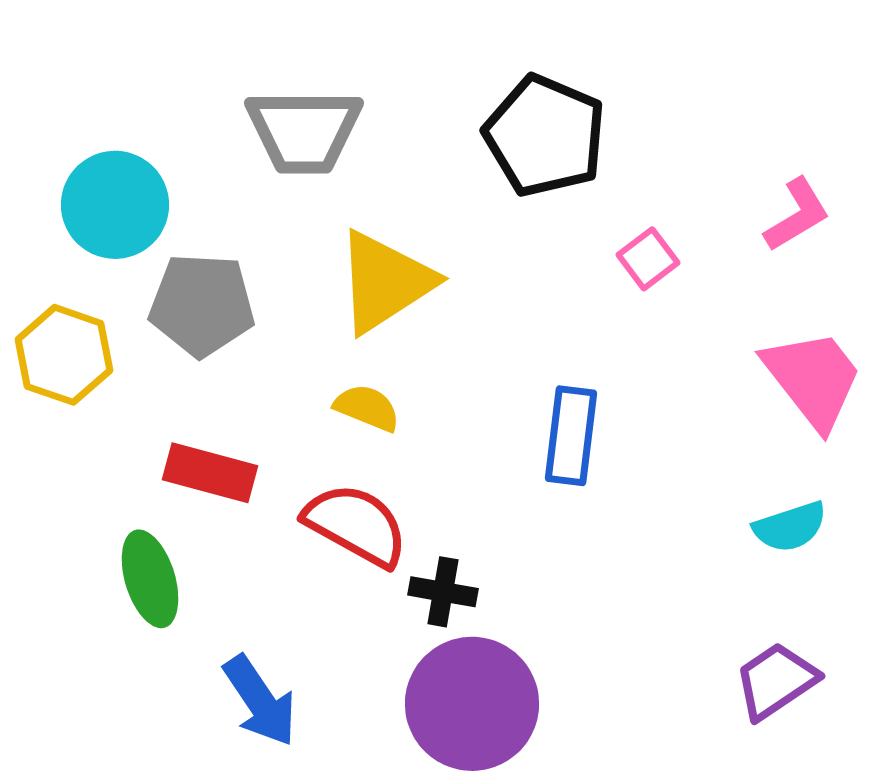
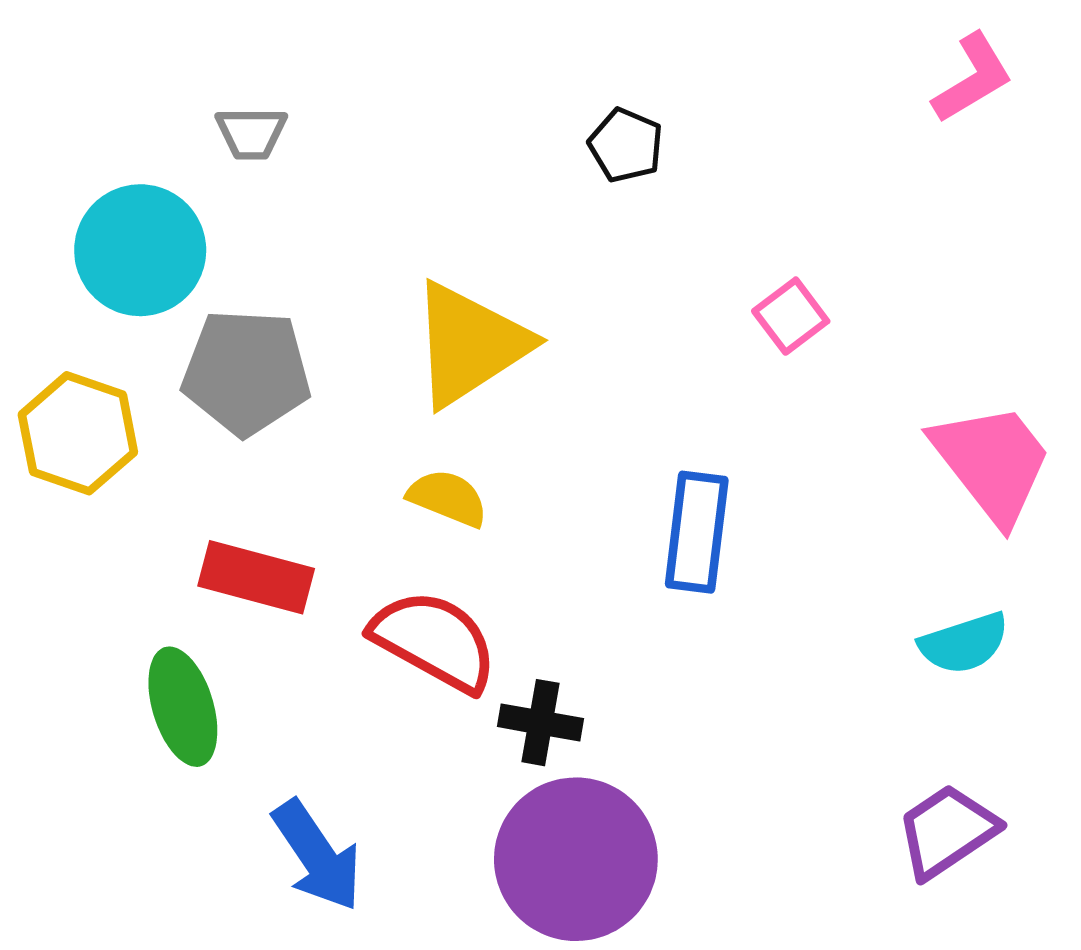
gray trapezoid: (304, 131) -> (251, 133), moved, size x0.5
black pentagon: (545, 136) -> (626, 145), moved, size x0.5
pink L-shape: (797, 215) -> (973, 78), moved

